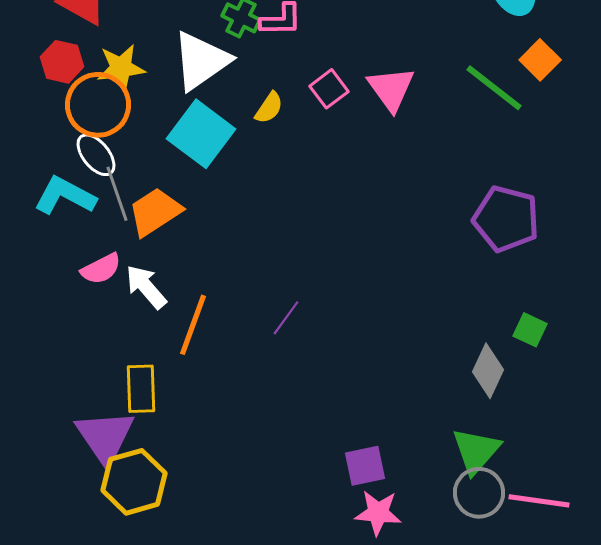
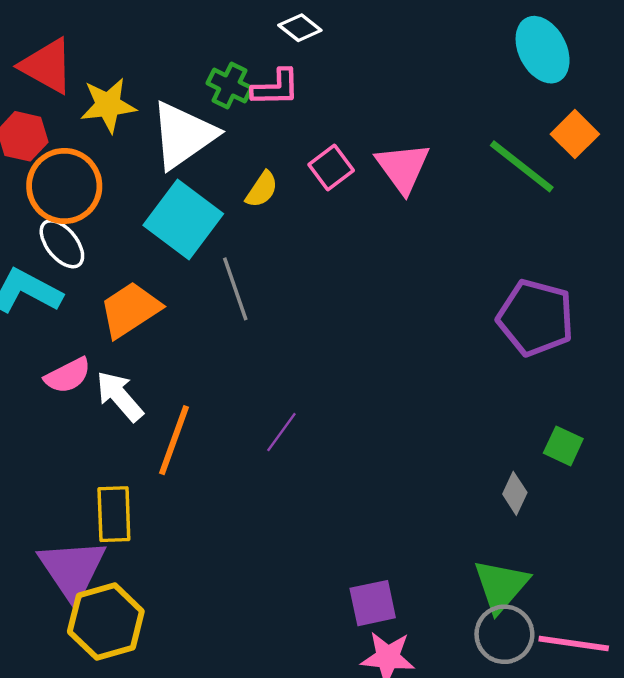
yellow star: (121, 68) -> (108, 105), moved
gray line: (117, 194) -> (235, 289), moved
gray diamond: (488, 371) -> (515, 493), size x0.7

